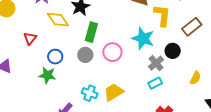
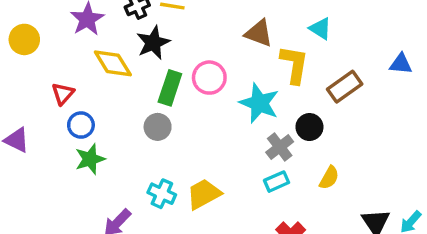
pink circle: (112, 52) -> (209, 78), moved
blue circle: (55, 57) -> (81, 125), moved
green star: (47, 75) -> (90, 159), turned -30
yellow semicircle: (195, 78) -> (329, 178), moved

